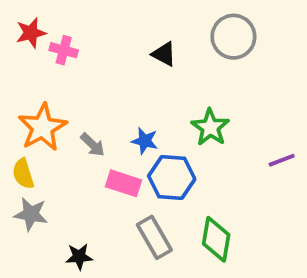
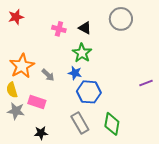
pink cross: (64, 50) -> (59, 29), moved
green star: (210, 127) -> (82, 53), moved
pink rectangle: (123, 183) -> (37, 102), moved

